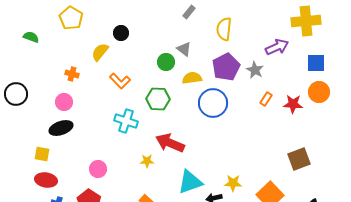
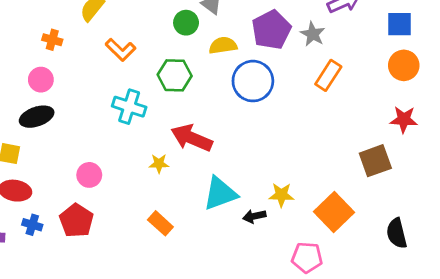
orange rectangle: (266, 99) -> (328, 75), size x1.5
red star: (293, 104) -> (404, 119), moved

